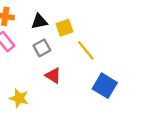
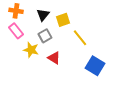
black triangle: (39, 21) -> (43, 15), turned -40
yellow star: (19, 98) -> (31, 50), moved

